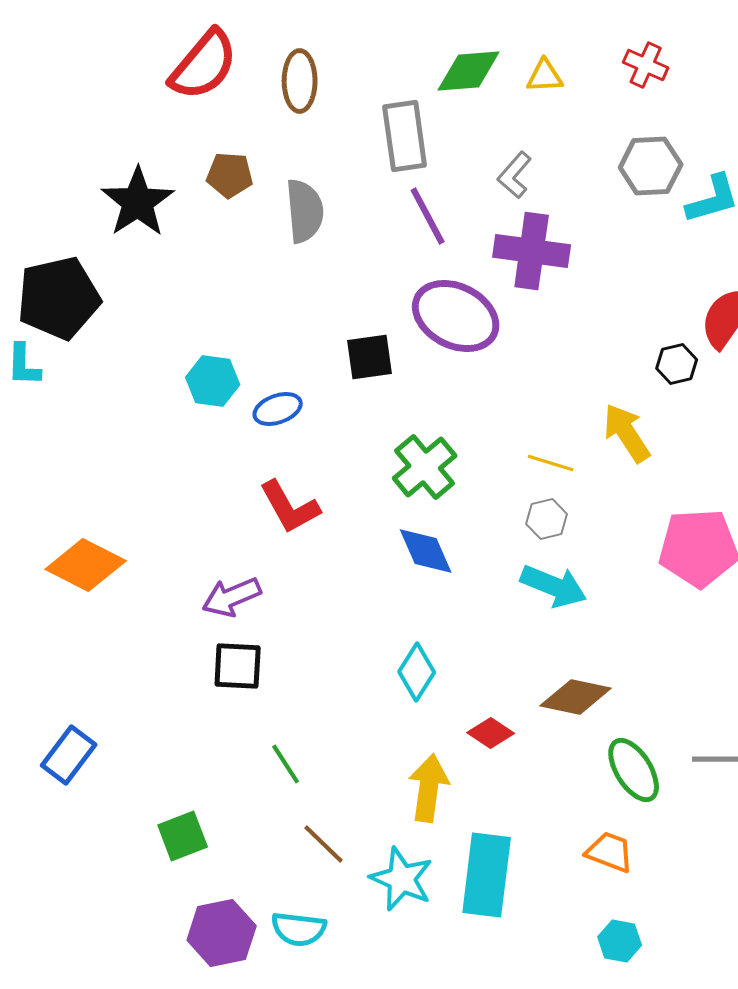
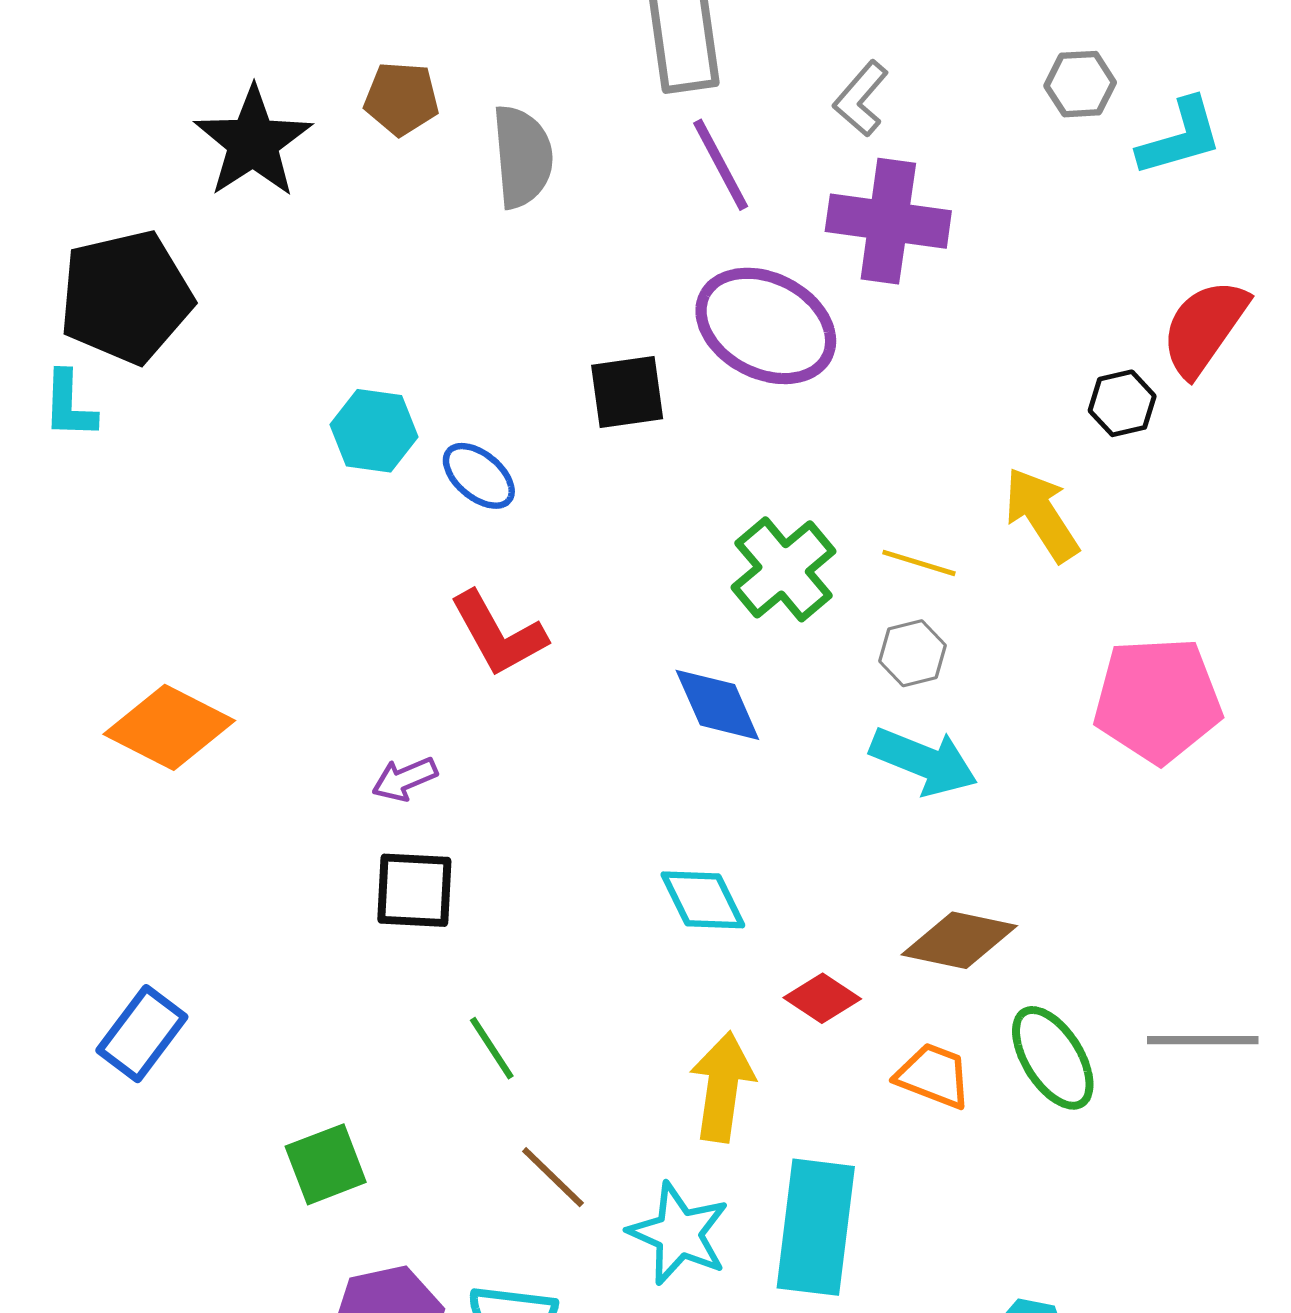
gray hexagon: (651, 166) -> (1080, 84), size x0.7
blue ellipse: (278, 409) -> (479, 476), turned 60
green cross: (425, 467) -> (784, 569), moved
purple arrow: (232, 597) -> (405, 779), size x0.7
cyan diamond: (417, 672) -> (703, 900), turned -58
orange trapezoid: (610, 852) -> (933, 1076), moved

